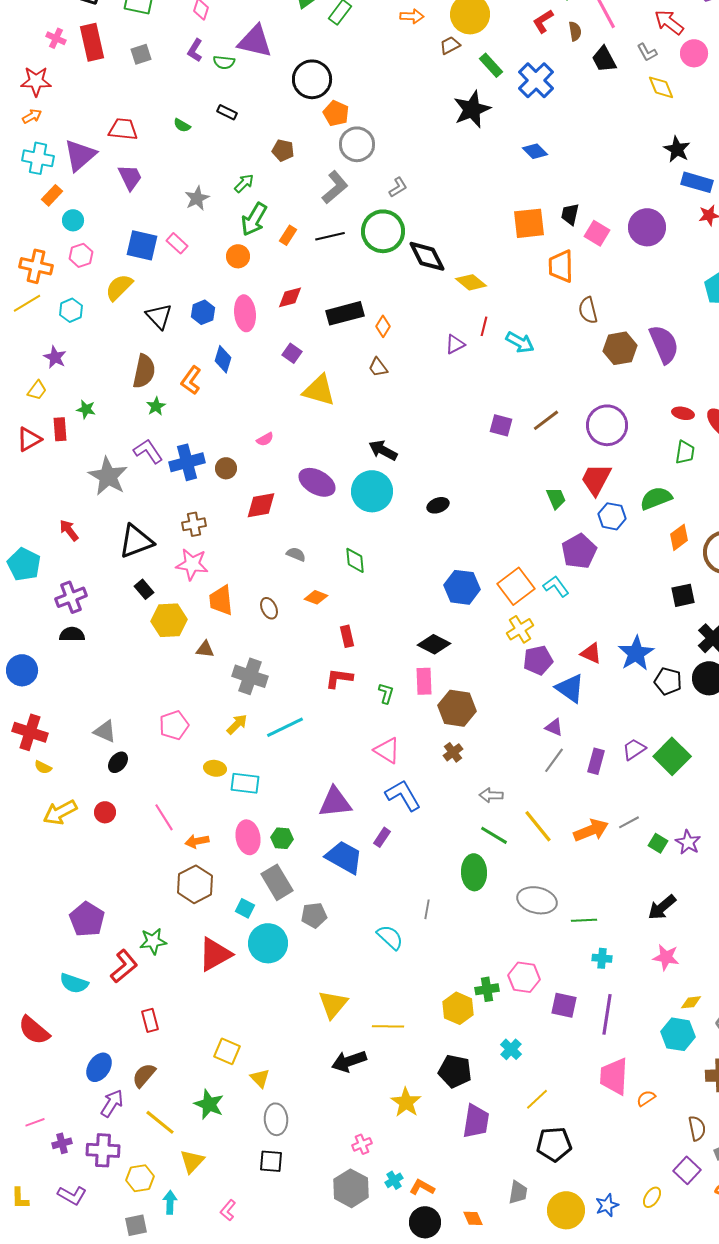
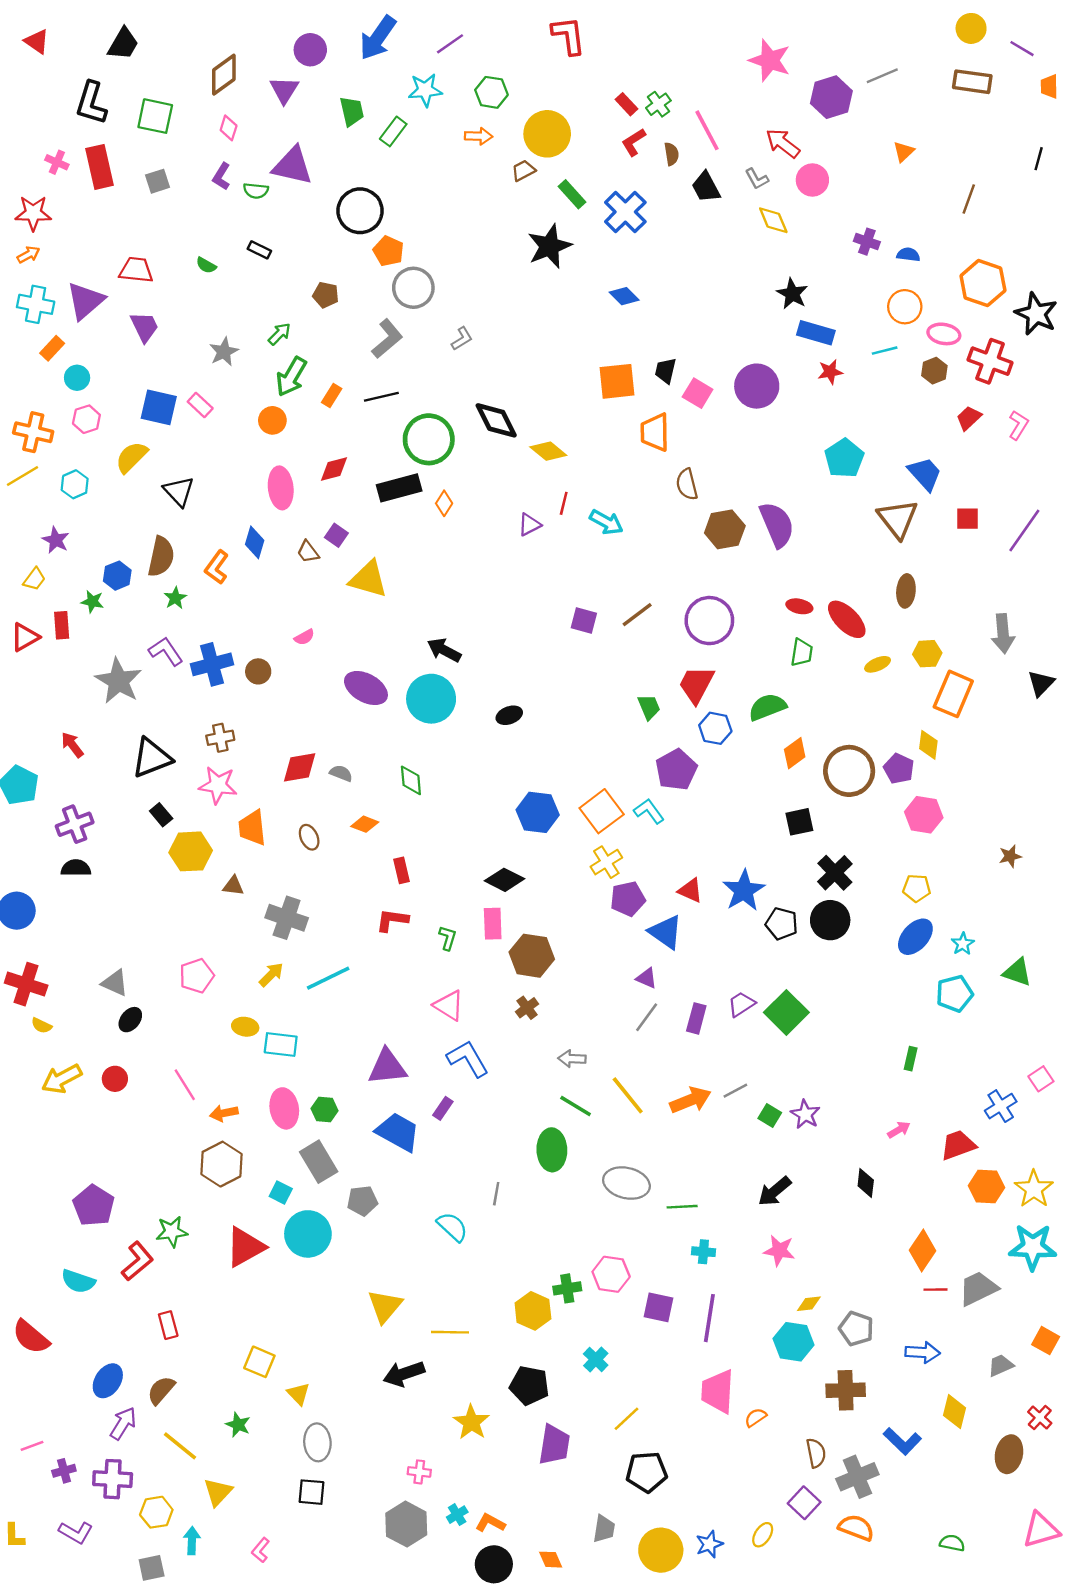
green circle: (383, 231) -> (429, 439), moved
blue hexagon: (203, 312) -> (117, 576), moved
brown trapezoid: (378, 367) -> (308, 552), moved
red diamond: (261, 505) -> (300, 767), moved
green star: (209, 1104) -> (238, 1425), size x0.7
pink cross: (362, 1144) -> (419, 1472), turned 30

